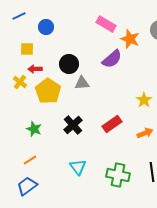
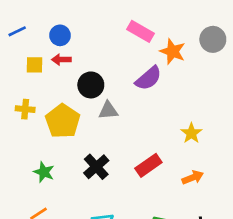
blue line: (19, 16) -> (17, 31), moved
red arrow: (35, 69) -> (61, 59), moved
yellow cross: (20, 82) -> (25, 109), turned -32

